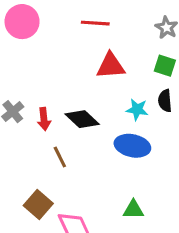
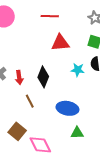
black diamond: (82, 119) -> (43, 77), turned 70
blue ellipse: (132, 146) -> (67, 108), moved

